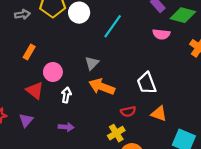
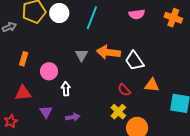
orange arrow: (102, 87) -> (108, 52), moved
red triangle: (35, 90) -> (23, 93), moved, turned -30
red semicircle: (128, 112) -> (124, 90), turned 72
purple triangle: (26, 120) -> (46, 112), moved

